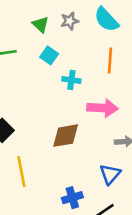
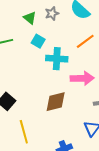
orange line: (110, 60) -> (85, 41), turned 54
cyan cross: (71, 80) -> (57, 59), size x1.5

